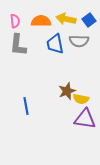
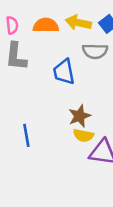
blue trapezoid: (55, 44) -> (64, 72), moved
yellow semicircle: (81, 99) -> (83, 135), moved

